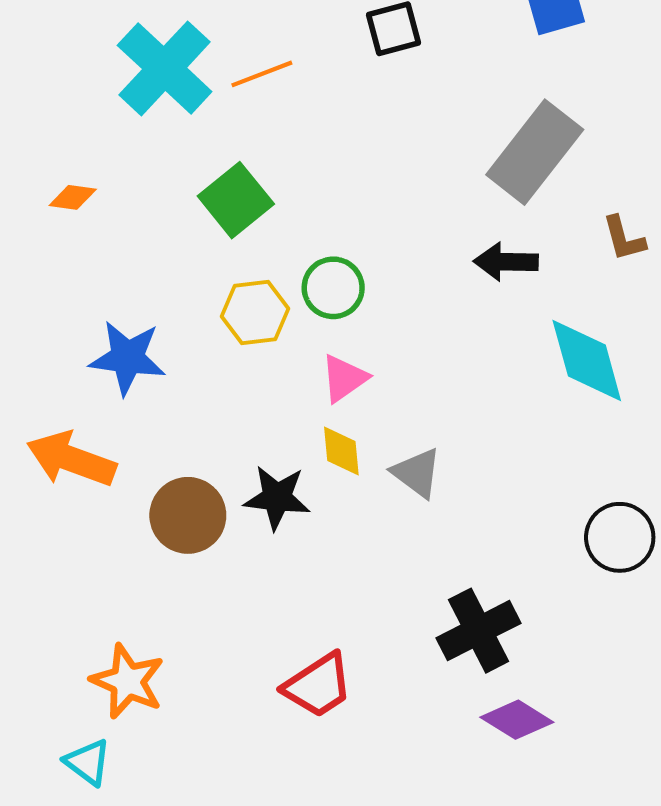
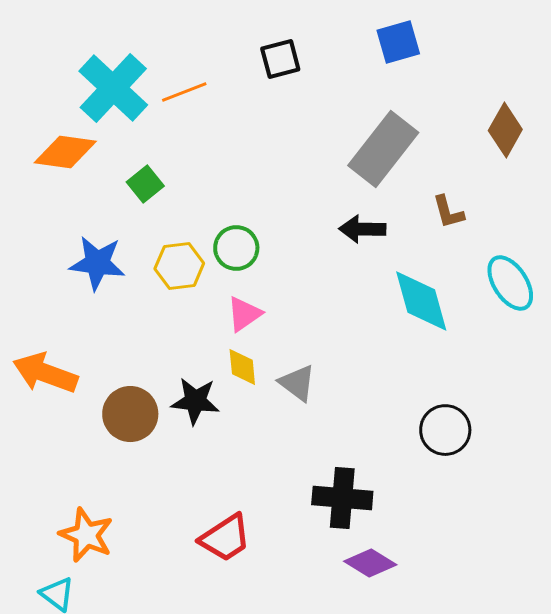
orange diamond: (73, 197) -> (65, 152), moved, size x1.8
green square: (236, 200) -> (145, 184), moved, size x0.7
blue star: (128, 358) -> (97, 263), moved
black cross: (478, 631) -> (342, 498), turned 32

